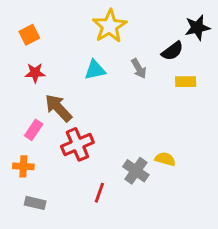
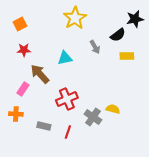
cyan triangle: (95, 70) -> (65, 58), moved
red cross: (77, 144) -> (67, 99), moved
gray rectangle: (35, 203) -> (44, 126), moved

